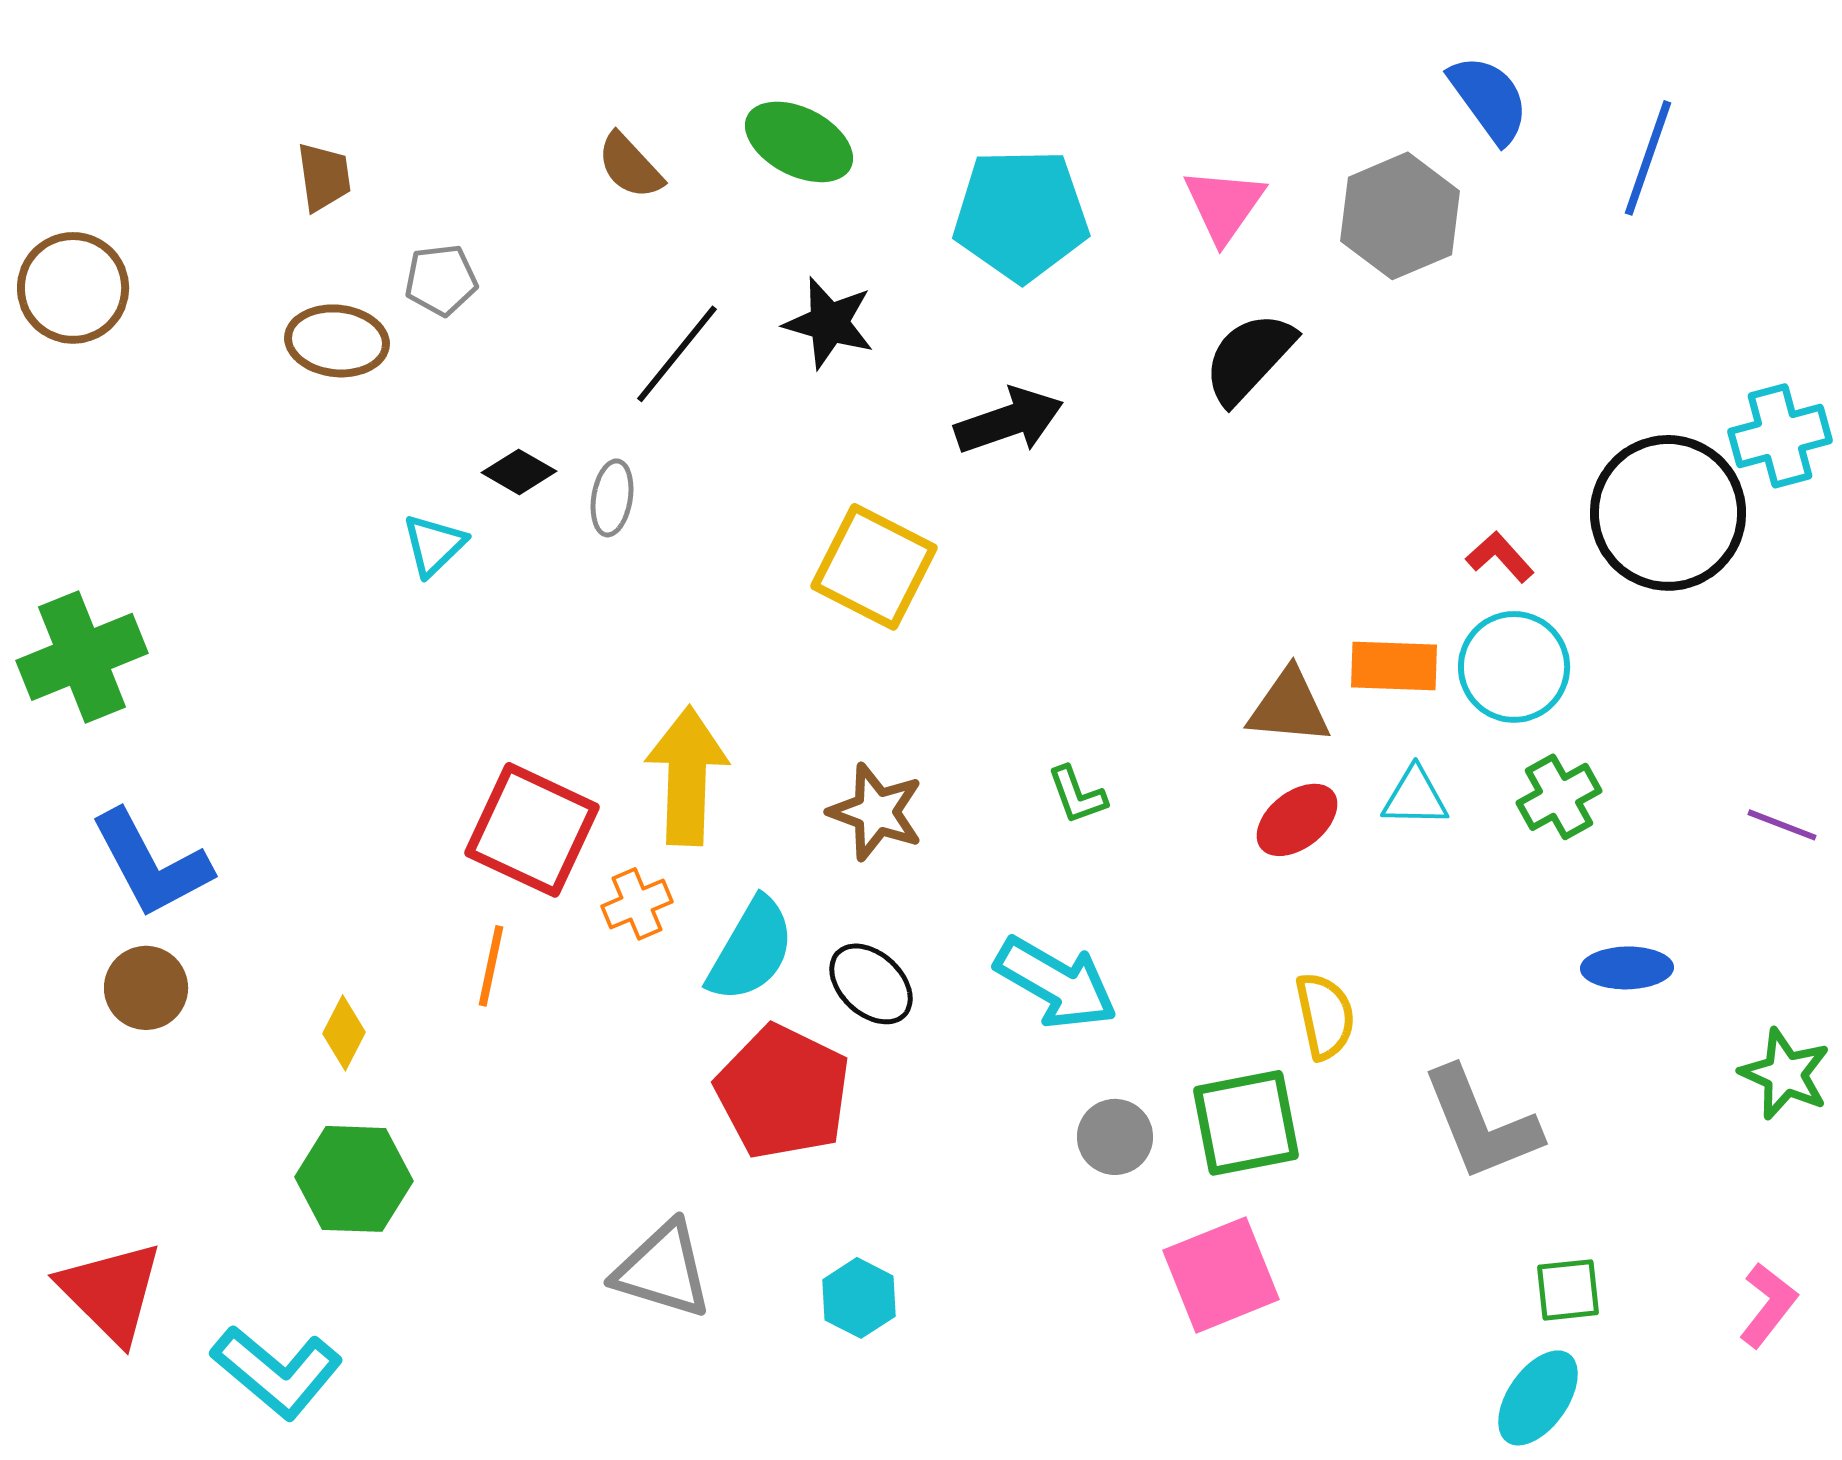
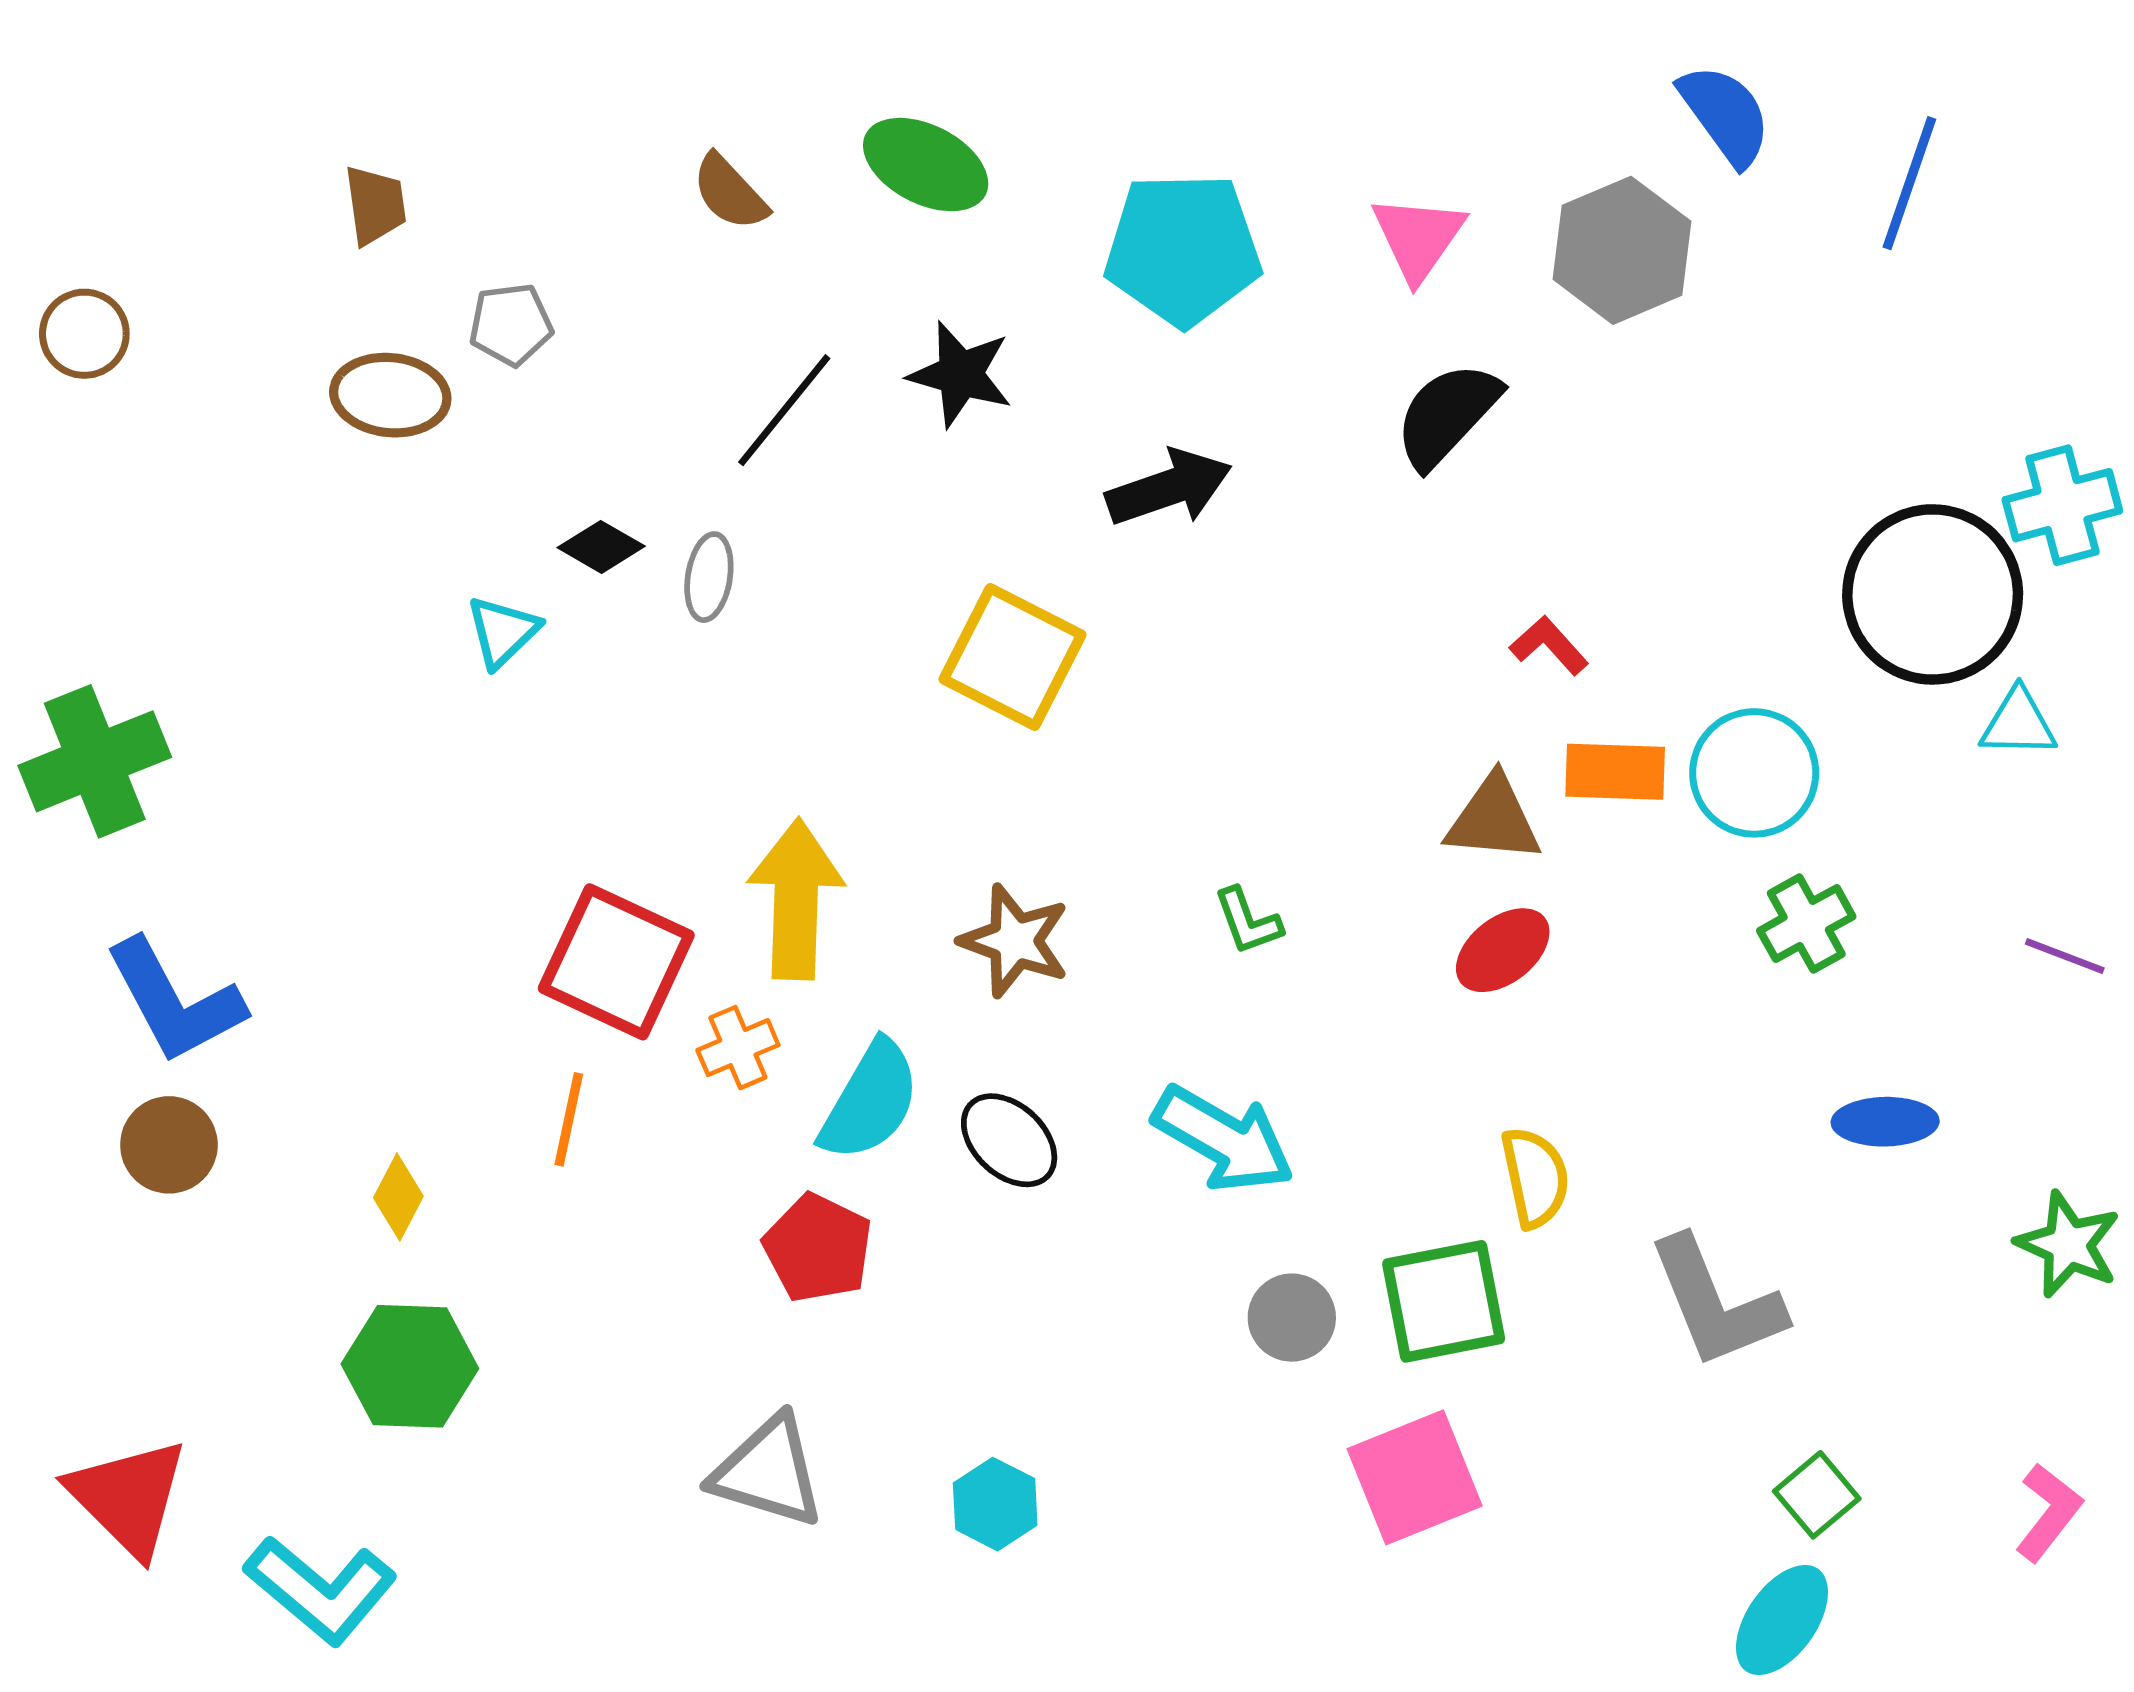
brown circle: (73, 288) -> (84, 334), size x0.7
red L-shape: (1500, 557) -> (1549, 645), moved
cyan triangle: (1415, 797) -> (2018, 723), moved
red pentagon: (783, 1092) -> (818, 1248), moved, size x0.7
green square: (1568, 1290) -> (1817, 1495), turned -34

